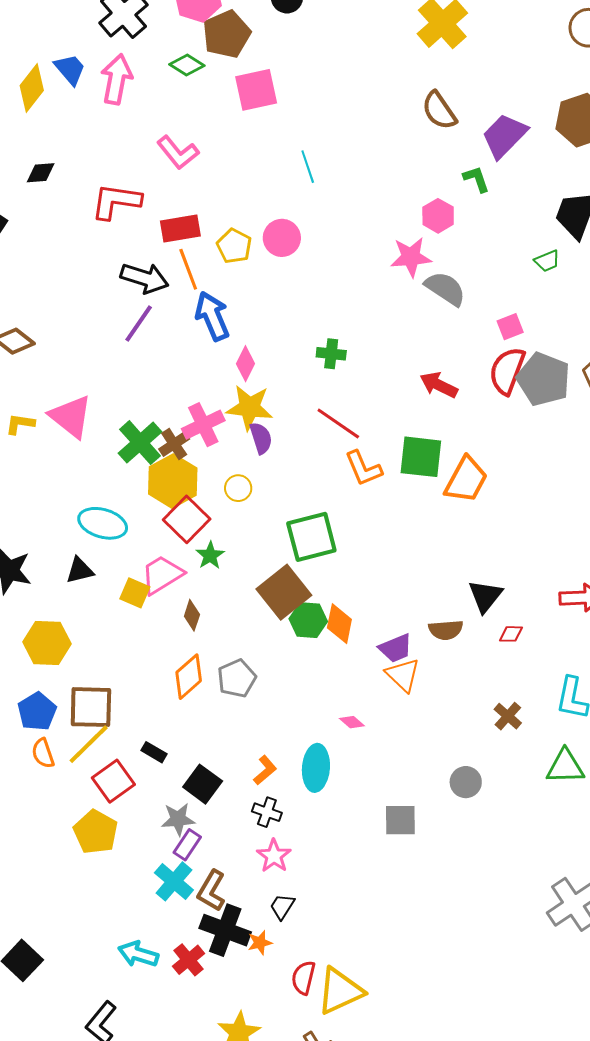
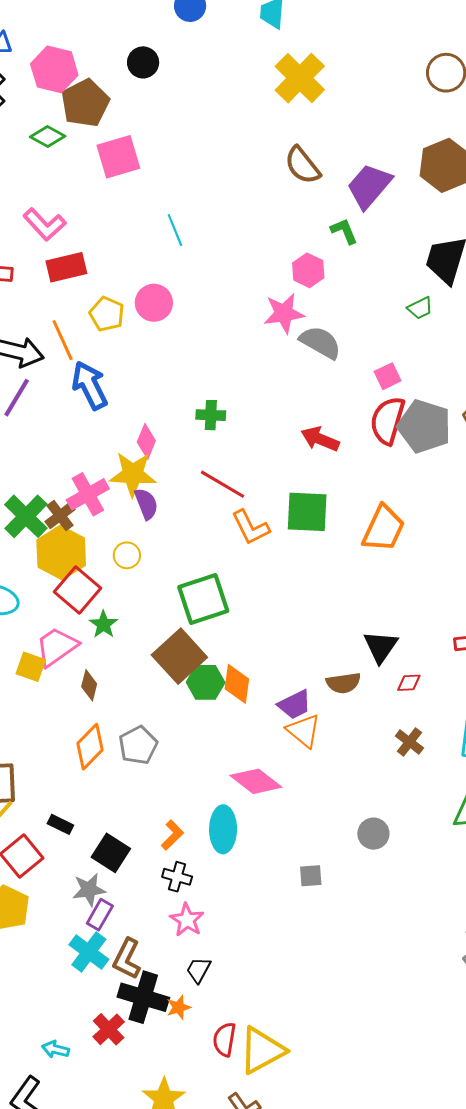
red rectangle: (180, 228) -> (66, 267), moved
pink diamond: (246, 364) -> (146, 441), moved
orange trapezoid: (466, 480) -> (384, 529), moved
brown cross: (508, 716) -> (409, 742), moved
pink diamond: (352, 722) -> (256, 781), size x2.0
gray square: (400, 820) -> (311, 876), size x0.7
cyan arrow: (138, 954) -> (56, 1049), moved, size x0.7

